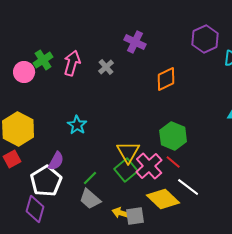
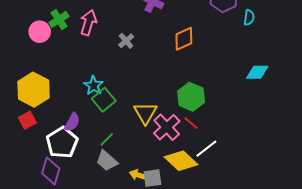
gray cross: (106, 67) -> (126, 41), moved
green square: (126, 170) -> (104, 100), moved
white line: (188, 187) -> (206, 149), turned -75

